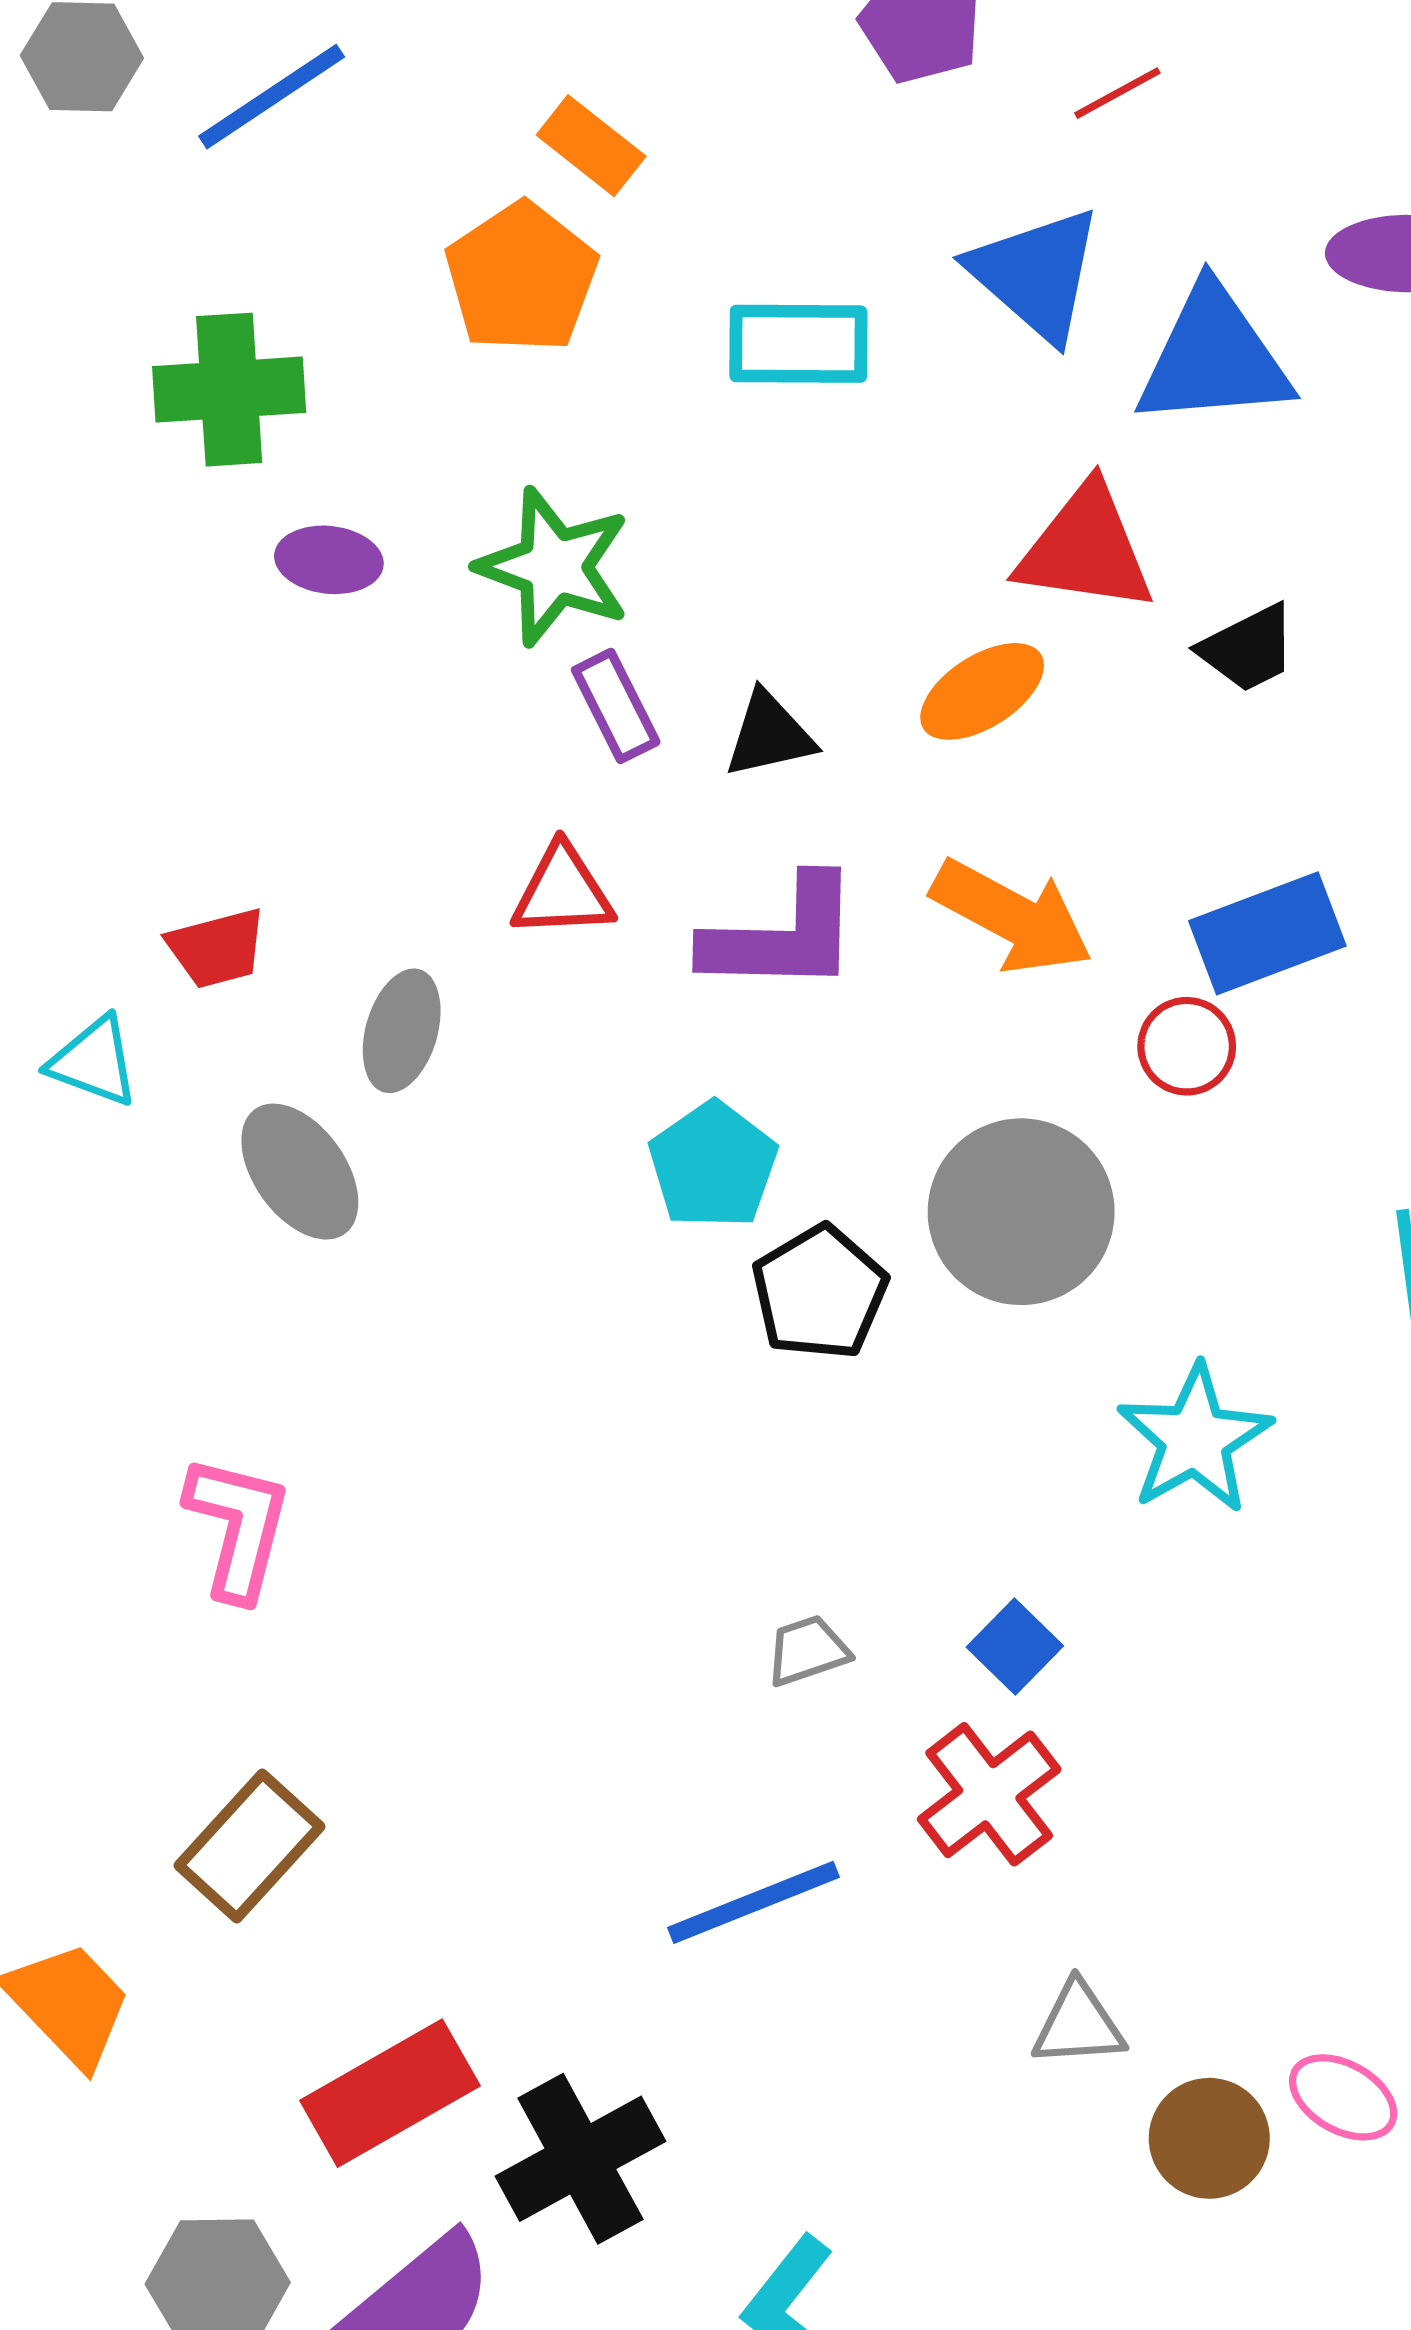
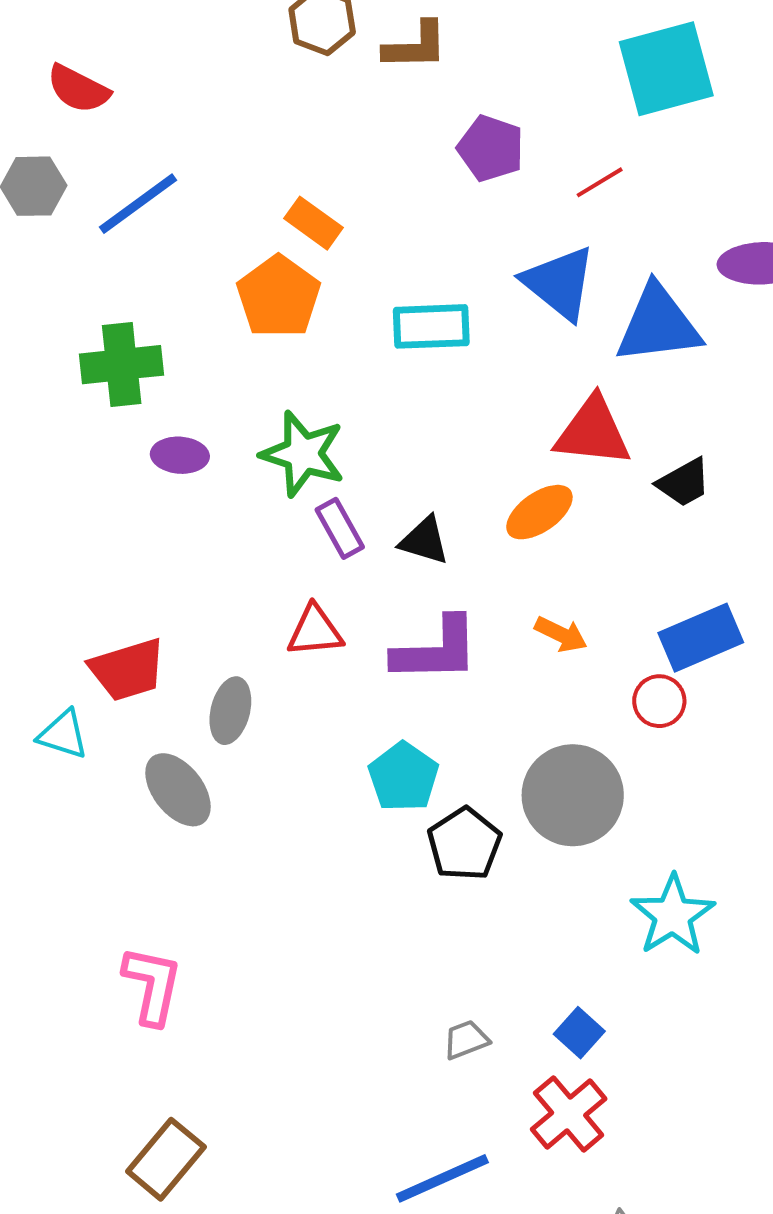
black triangle: (769, 735) -> (424, 541), turned 32
orange arrow: (1012, 917) -> (561, 634), size x0.6
red trapezoid: (217, 948) -> (128, 670), size x1.4

